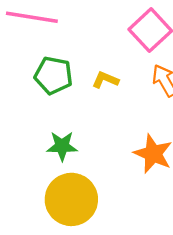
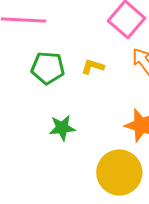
yellow circle: (71, 199) -> (119, 172), moved

